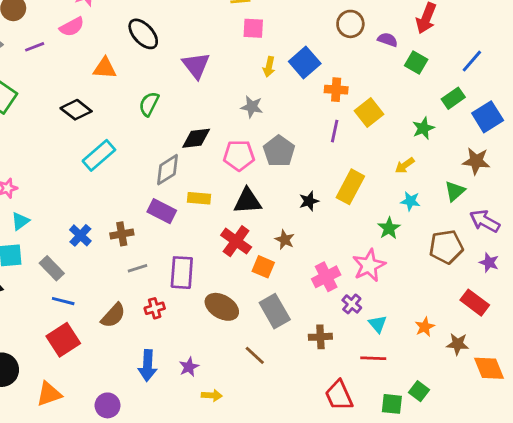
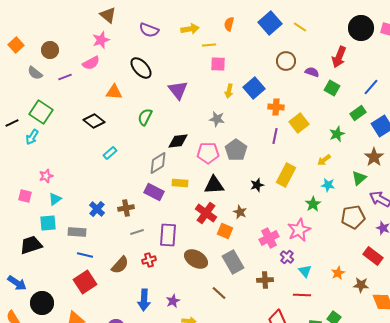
cyan rectangle: (99, 155) -> (110, 153), size x0.6
brown star: (476, 161) -> (374, 157), turned 30
gray rectangle: (52, 268) -> (77, 232), turned -42

